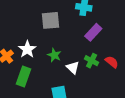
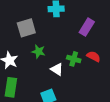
purple rectangle: (93, 32) -> (87, 27), moved
green star: (54, 55) -> (38, 51), moved

